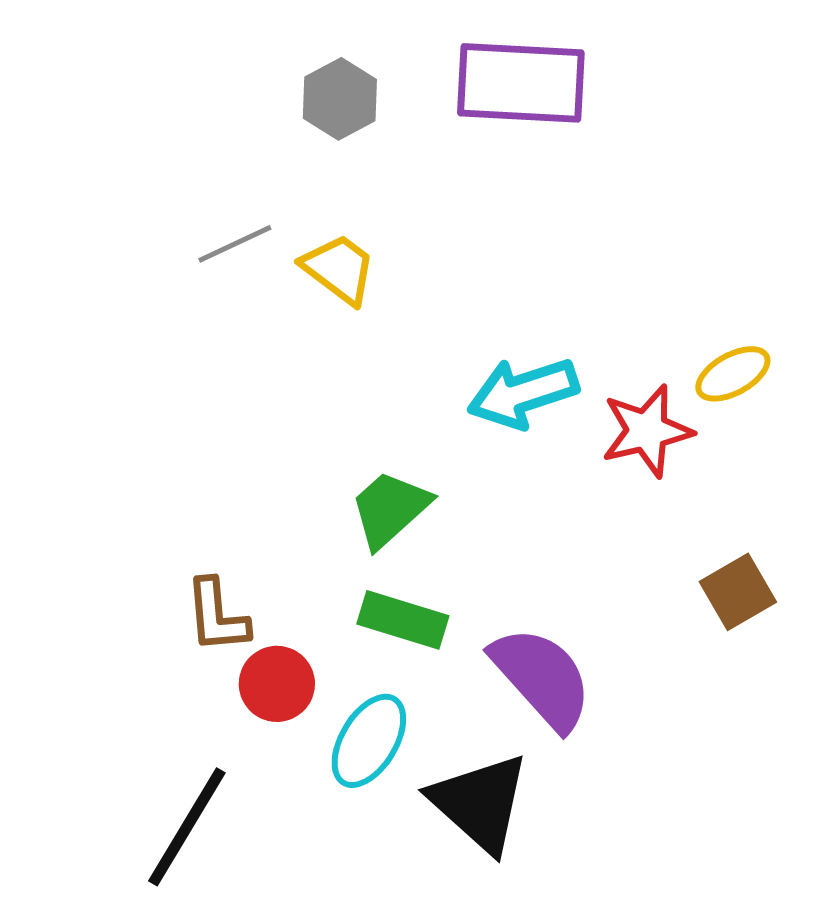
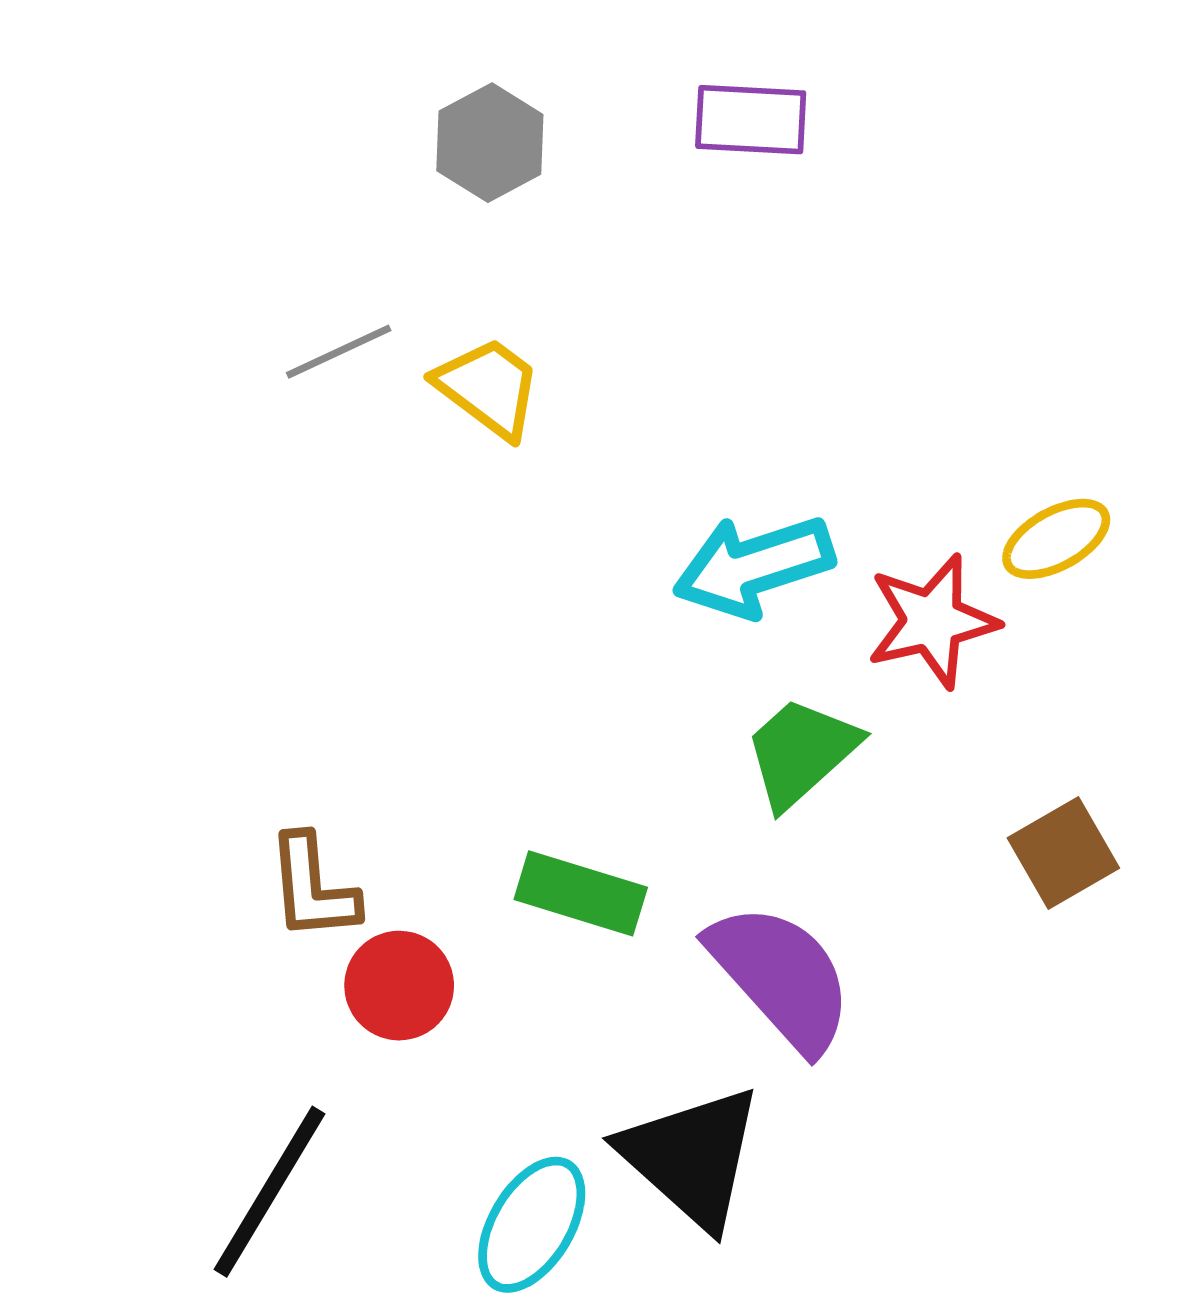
purple rectangle: (521, 83) -> (751, 120), size x0.6
green trapezoid: (390, 509) -> (801, 752), moved
cyan ellipse: (369, 741) -> (532, 1225), moved

